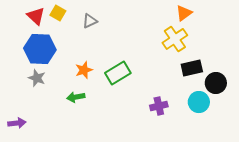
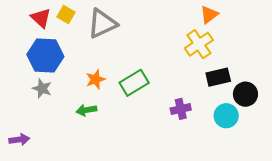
gray triangle: (90, 21) -> (102, 24), size x1.8
purple cross: (159, 106) -> (181, 109), moved

